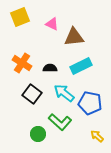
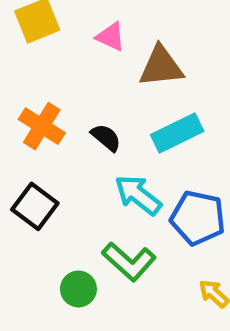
black semicircle: (50, 68) -> (106, 138), turned 40
black square: (32, 94) -> (35, 206), moved

